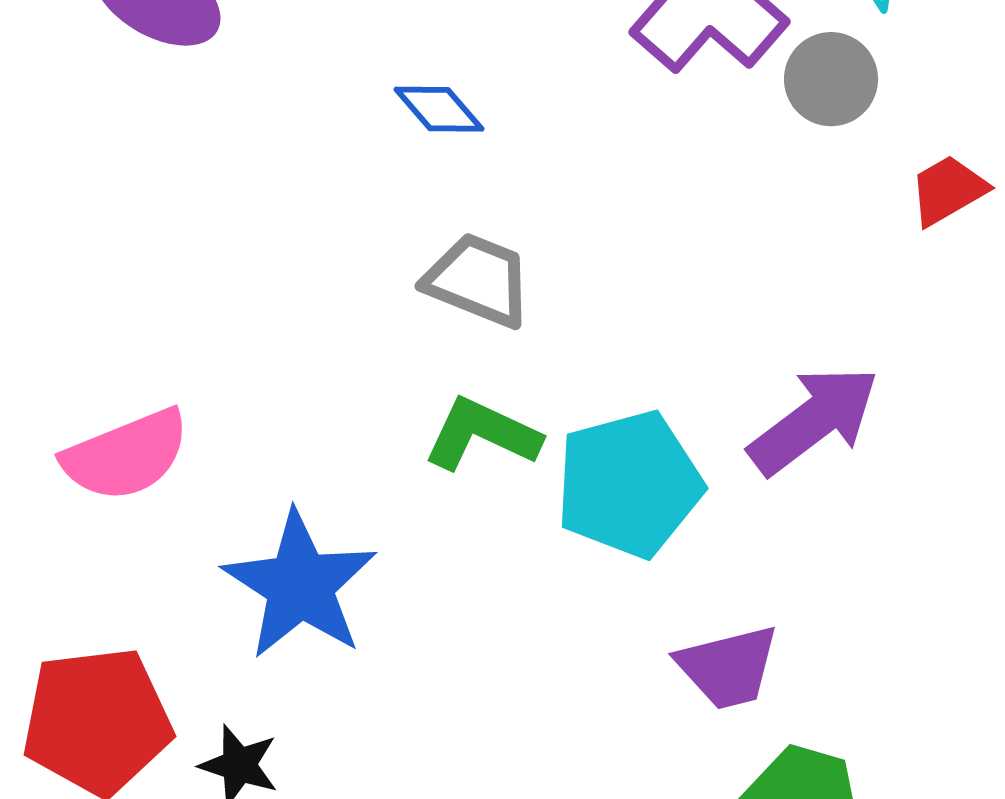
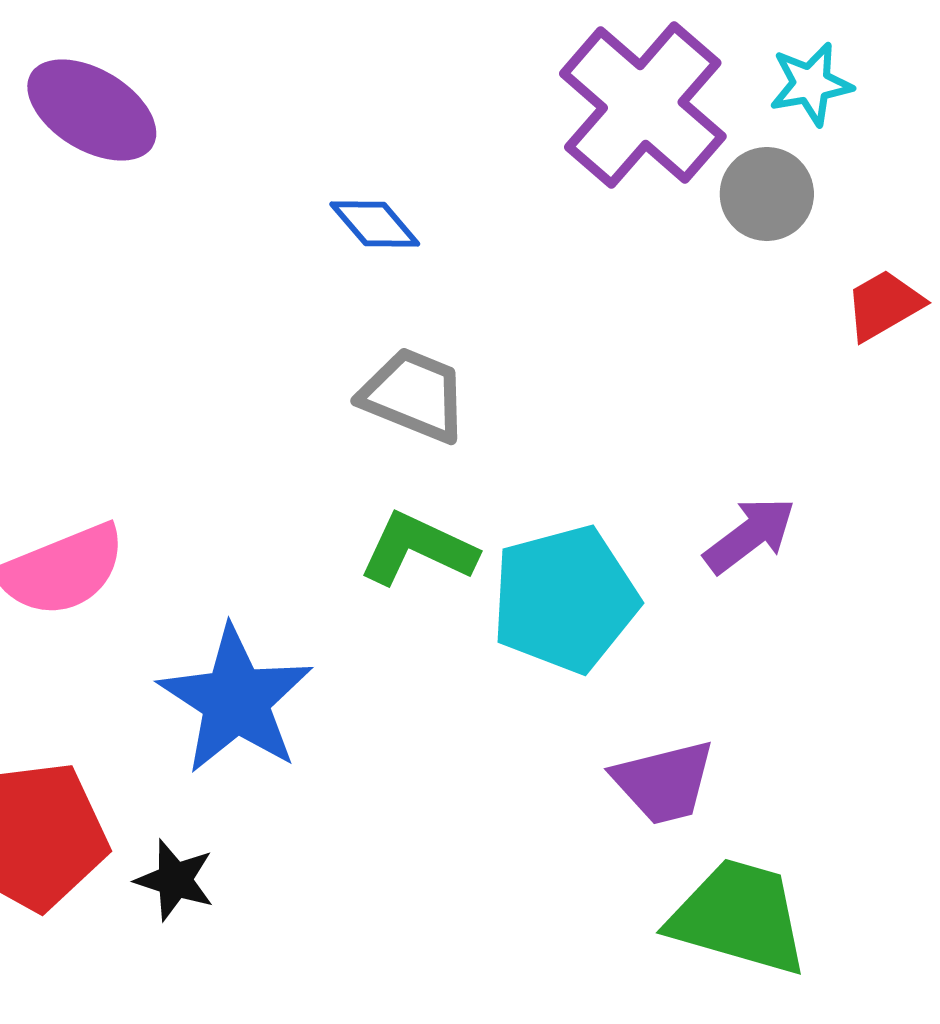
purple arrow: (814, 420) -> (750, 535), size x0.7

